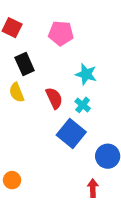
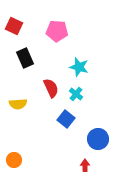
yellow semicircle: (17, 92) -> (18, 104), moved, turned -72
blue square: (71, 133) -> (66, 119), size x0.7

